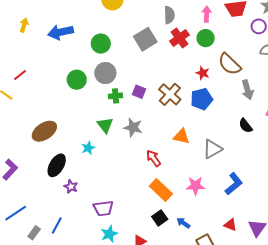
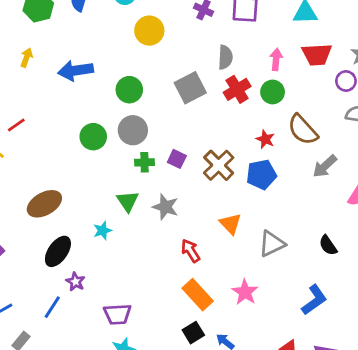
gray arrow: (247, 90) -> (325, 166), turned 60
black semicircle: (246, 126) -> (328, 245), moved
orange triangle: (181, 136) -> (231, 224), turned 30
blue L-shape: (234, 184) -> (314, 300), moved
pink star: (195, 186) -> (245, 292), turned 30
blue line: (57, 226) -> (52, 307), moved

